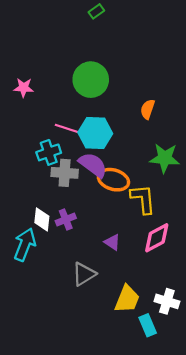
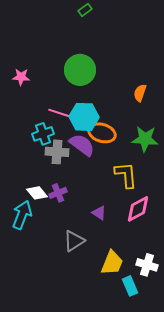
orange semicircle: (148, 109) -> (140, 93), moved
orange ellipse: (113, 180) -> (102, 133), moved
white diamond: (42, 219) -> (37, 193), turned -45

